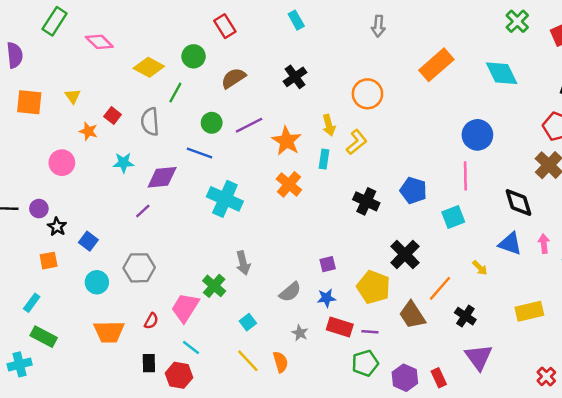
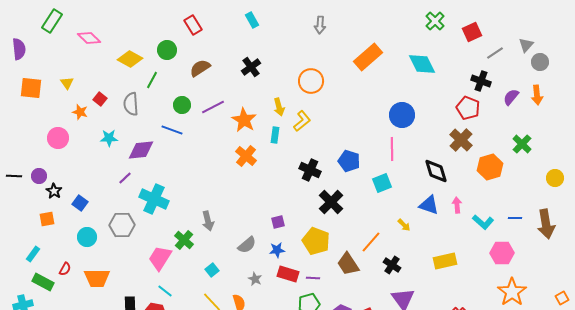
cyan cross: (225, 199) -> (154, 199), moved
black cross: (405, 254) -> (331, 202), moved
red semicircle: (151, 321) -> (65, 269), moved

